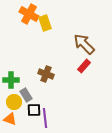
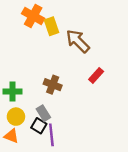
brown arrow: (84, 44) -> (78, 41), moved
gray rectangle: (26, 95) -> (43, 113), moved
black square: (34, 110) -> (39, 126), turned 32

